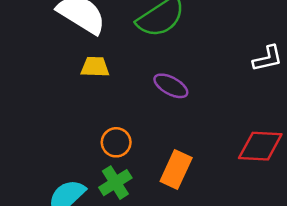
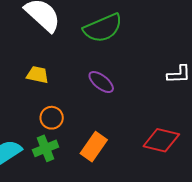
yellow trapezoid: (95, 67) -> (38, 75), moved

